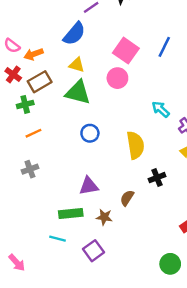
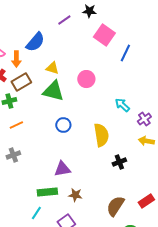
blue semicircle: (74, 34) -> (35, 42), moved
pink square: (126, 51) -> (104, 35), moved
orange arrow: (34, 54) -> (16, 59), turned -70
brown semicircle: (127, 198) -> (115, 206), moved, size x1.5
cyan line: (58, 239) -> (36, 213), turned -72

